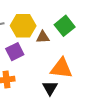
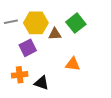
orange triangle: (61, 68) -> (73, 64), size x0.7
black triangle: (50, 88) -> (42, 83), moved, turned -42

